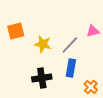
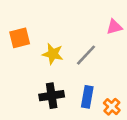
pink triangle: (93, 31) -> (114, 27), moved
blue rectangle: (71, 68) -> (87, 97), moved

